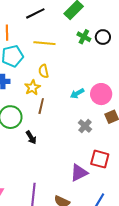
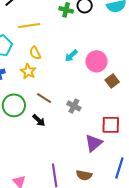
cyan arrow: (77, 93) -> (71, 56), moved
brown line: (41, 106) -> (44, 98), moved, turned -56
gray cross: (85, 126) -> (74, 106), moved

